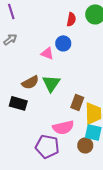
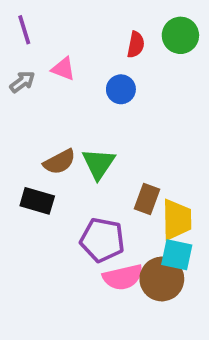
pink triangle: (47, 53) -> (63, 69), moved
pink semicircle: (63, 127) -> (123, 277), moved
brown circle: (85, 145) -> (162, 279), size x1.5
purple pentagon: (47, 146) -> (102, 240), moved

